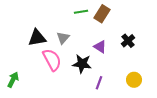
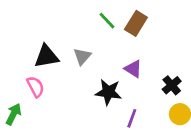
green line: (81, 12) -> (107, 21), turned 56
black cross: (128, 41) -> (172, 85), moved
pink semicircle: (52, 60) -> (35, 87), moved, size x0.7

